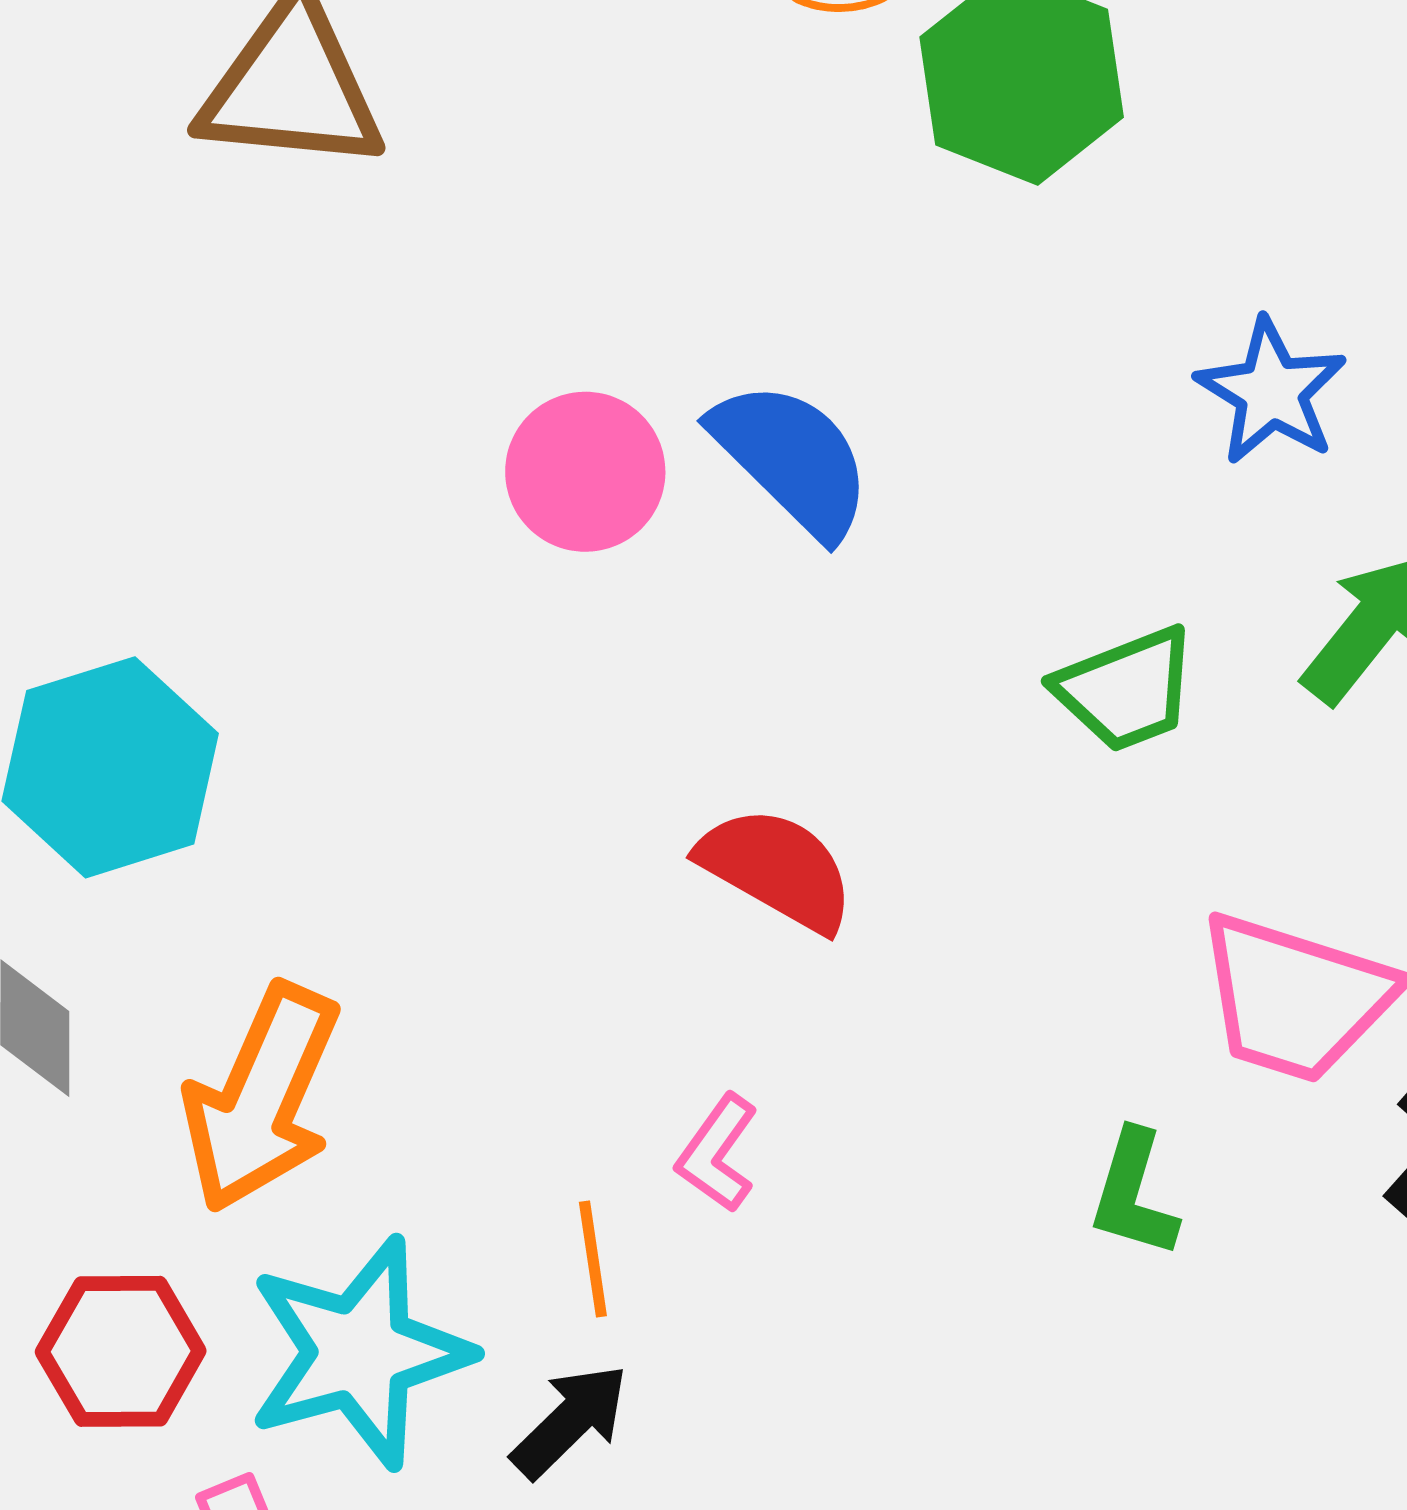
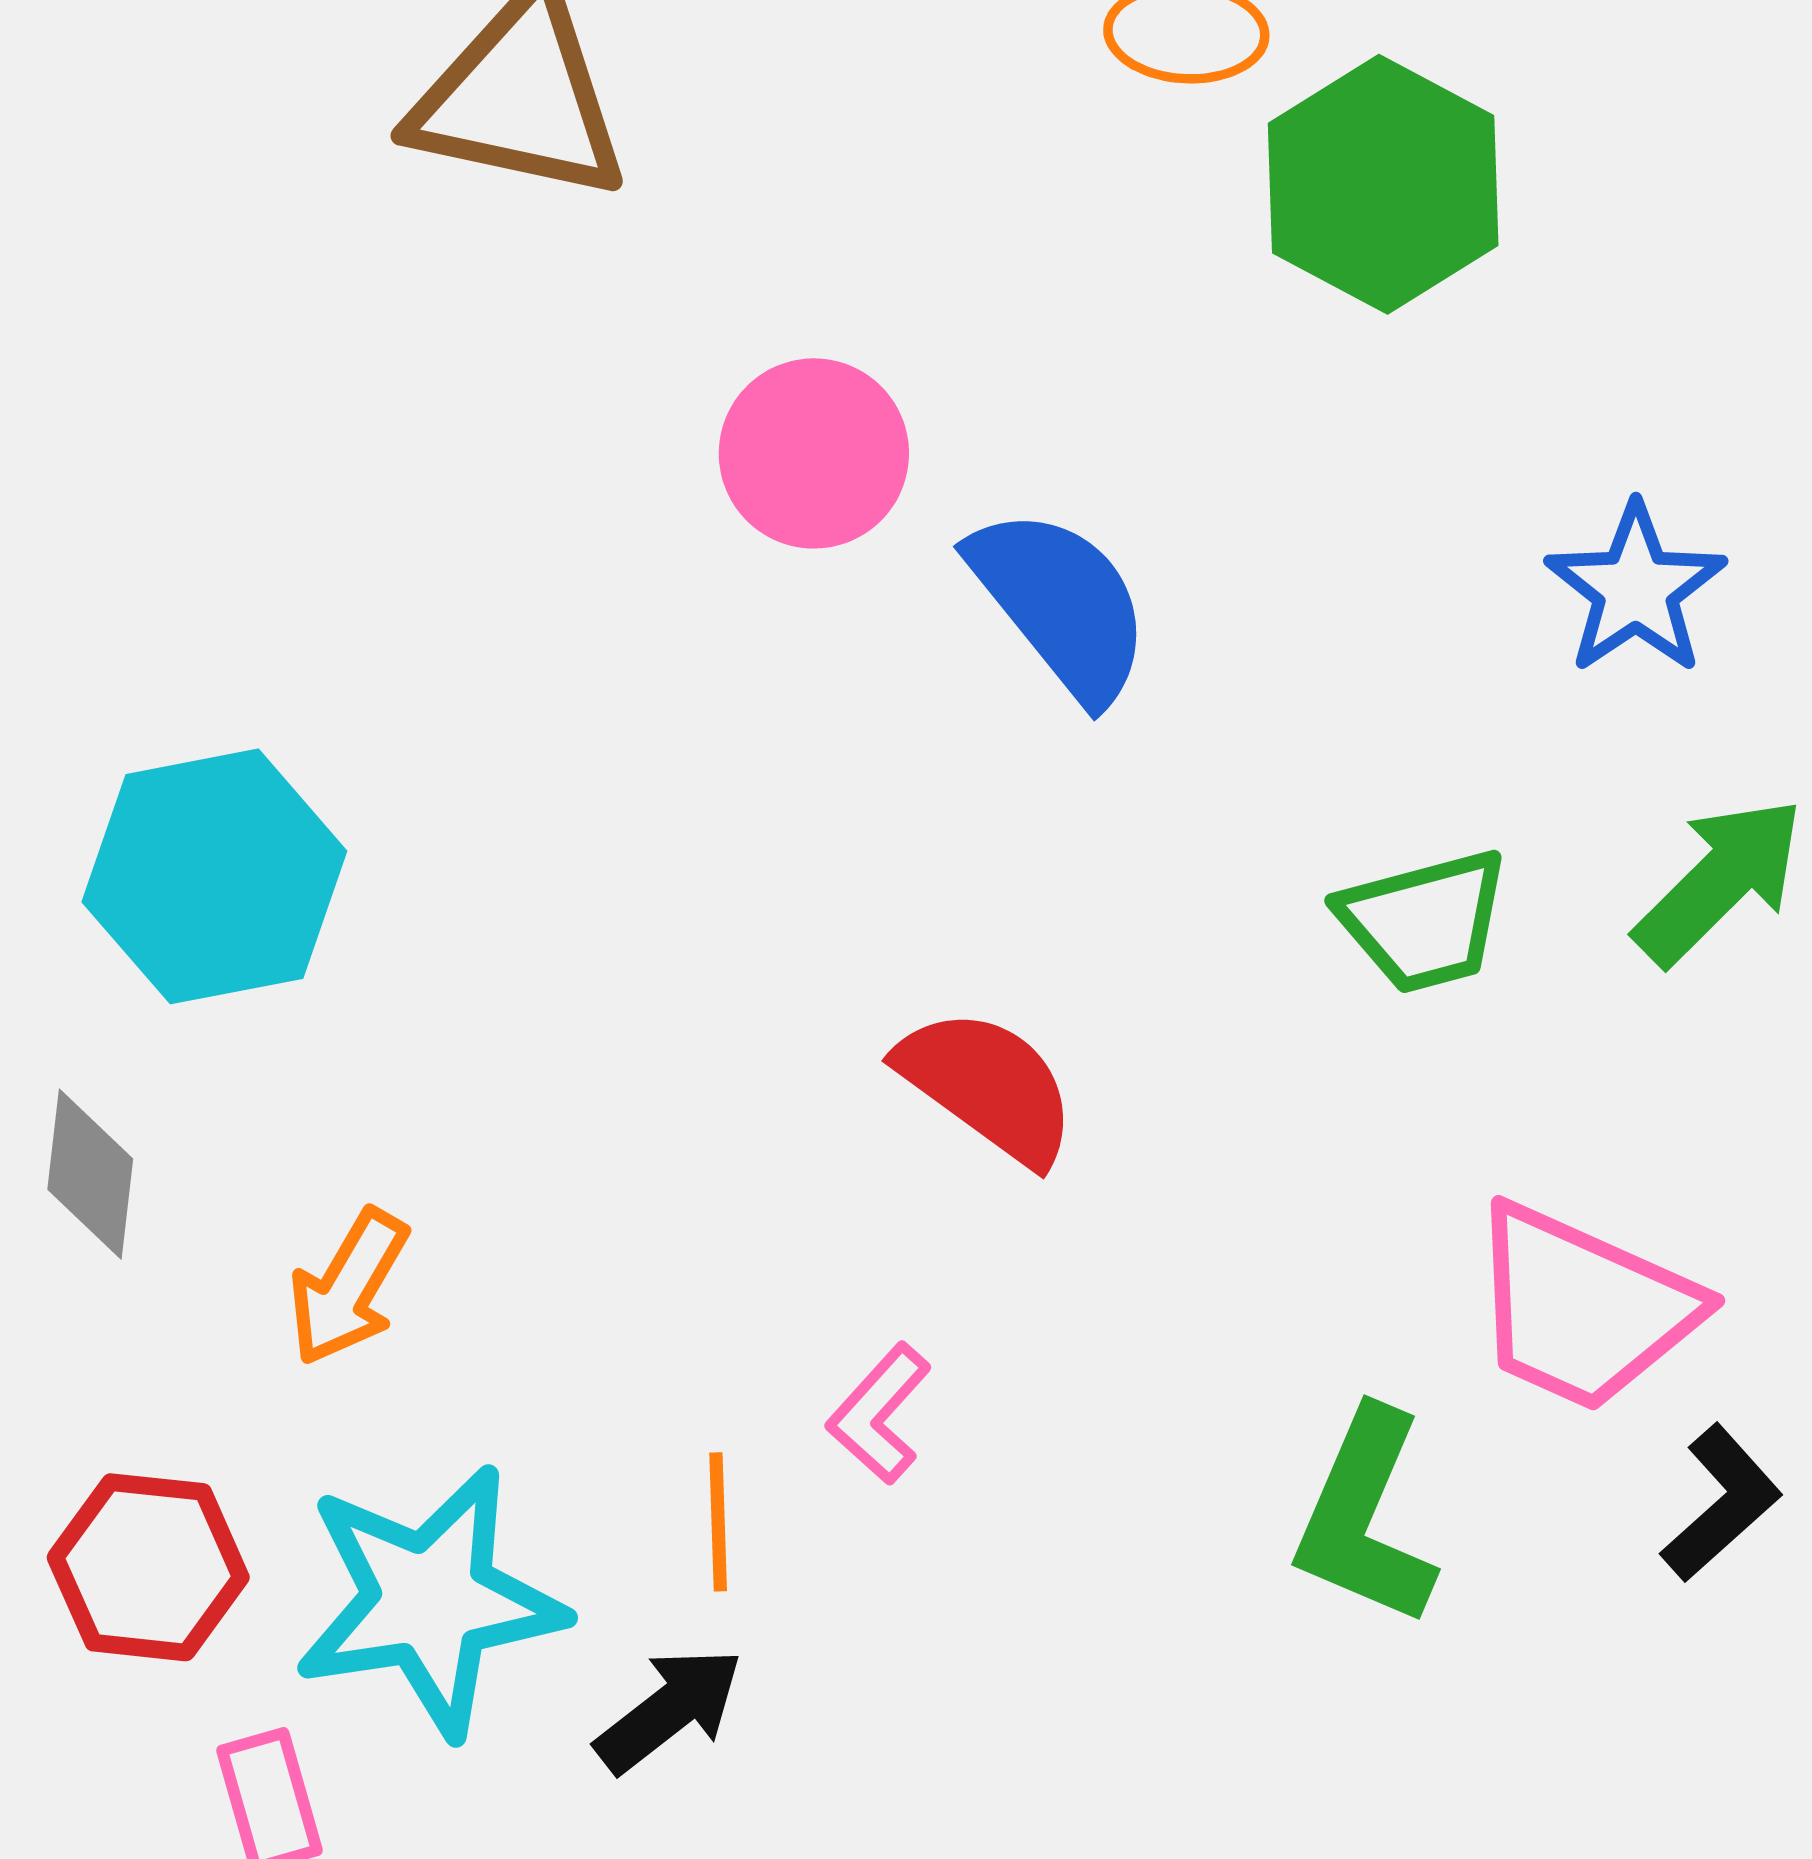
pink circle: (585, 472) -> (814, 453), moved
orange arrow: (261, 1098) -> (348, 1287), size x0.6
green L-shape: (1134, 1194) -> (1365, 1518), size x1.4

